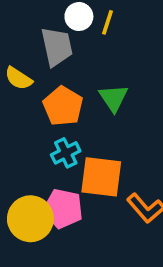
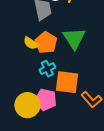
yellow semicircle: (18, 78) -> (31, 43), moved
green triangle: (113, 98) -> (74, 38), size x1.4

